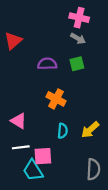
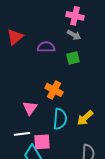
purple semicircle: (47, 64) -> (46, 47), moved
pink triangle: (19, 121) -> (30, 108), moved, turned 35
cyan semicircle: (63, 131) -> (60, 119), size x1.5

